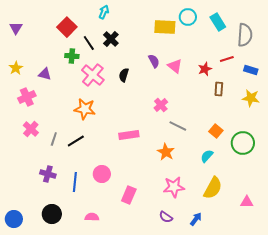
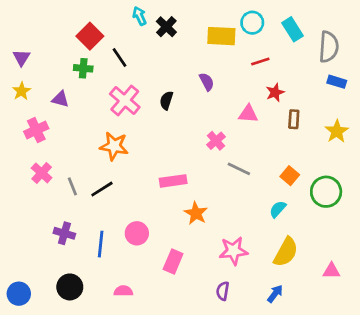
cyan arrow: (104, 12) -> (140, 16), turned -48
purple triangle: (16, 28) -> (21, 58), moved
black cross: (111, 39) -> (166, 27), moved
green cross: (72, 56) -> (83, 68), moved
red line: (227, 59) -> (260, 62), moved
pink triangle: (175, 66) -> (248, 114), moved, turned -35
blue rectangle: (251, 70) -> (337, 82), moved
yellow star: (251, 98) -> (337, 131), turned 30
gray line: (54, 139) -> (72, 186), turned -40
orange star: (166, 152) -> (196, 213), moved
purple semicircle: (166, 217) -> (223, 291), turned 64
blue arrow: (196, 219) -> (275, 294), moved

